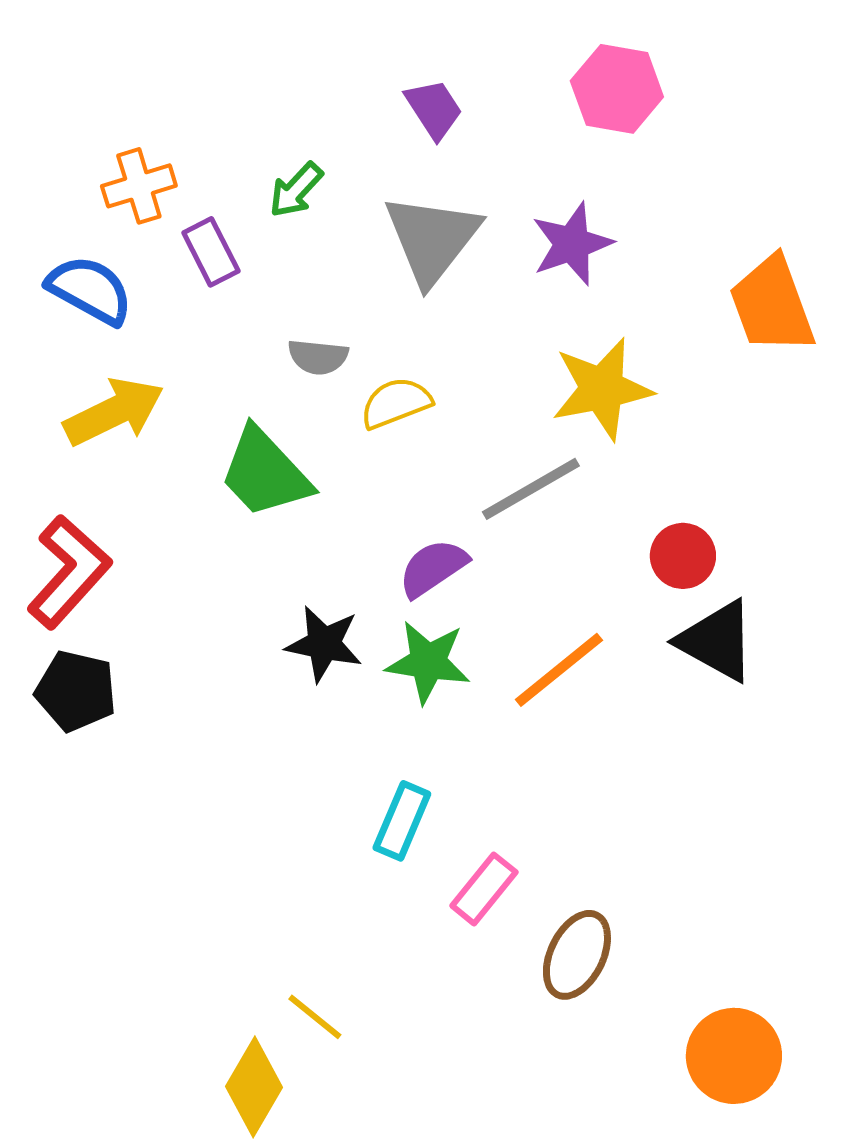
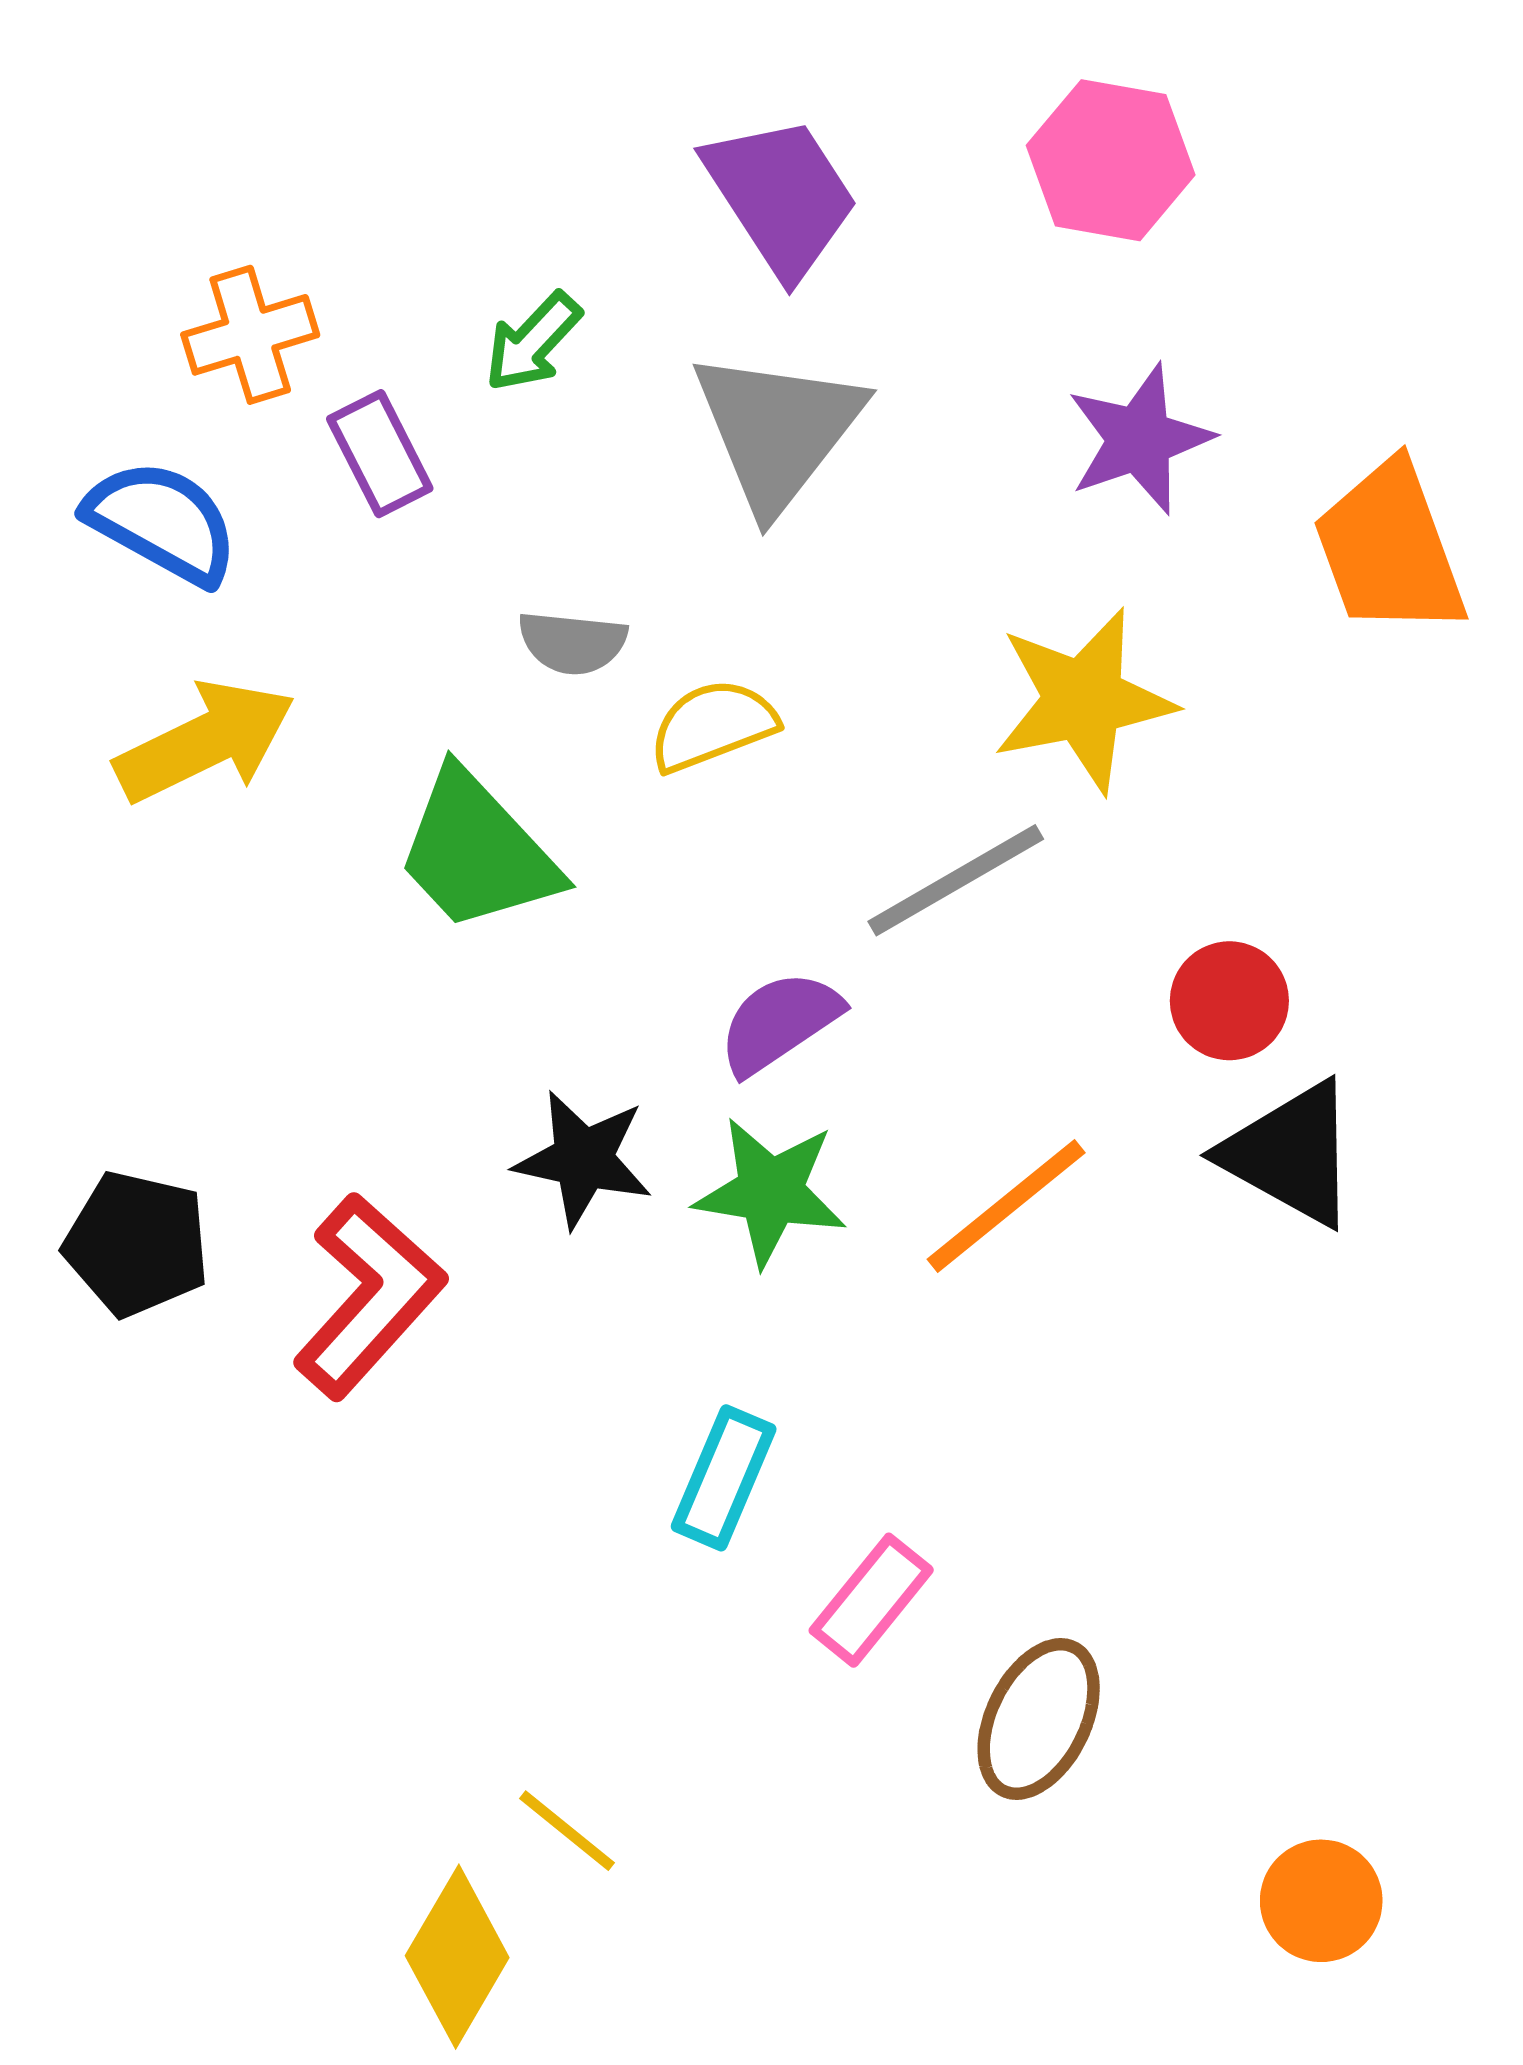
purple trapezoid: (434, 109) -> (781, 196), size x1.5
purple star: (572, 244) -> (1139, 439), moved
red L-shape: (69, 572) -> (369, 1296), moved
orange circle: (734, 1056) -> (1321, 1901), size x0.7

